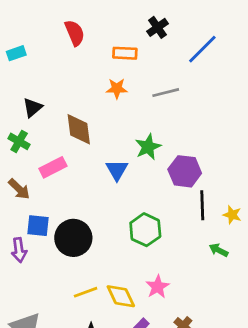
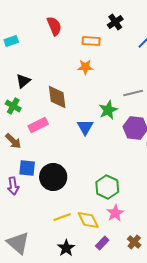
gray line: (166, 93) -> (133, 93), moved
green hexagon: (145, 230) -> (107, 187), moved

